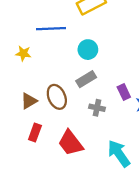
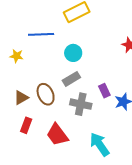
gray cross: (97, 108) -> (81, 104), size x1.5

